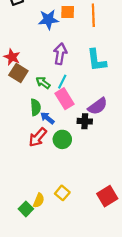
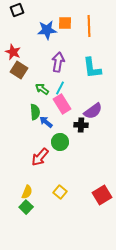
red star: (12, 57) -> (13, 52), moved
brown square: (18, 73) -> (19, 70), moved
red arrow: (38, 137) -> (40, 157), moved
yellow semicircle: (39, 200) -> (27, 192), moved

